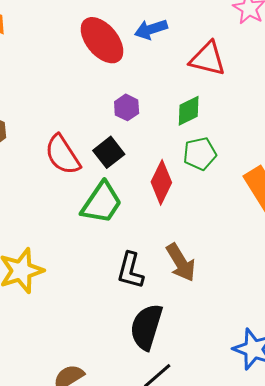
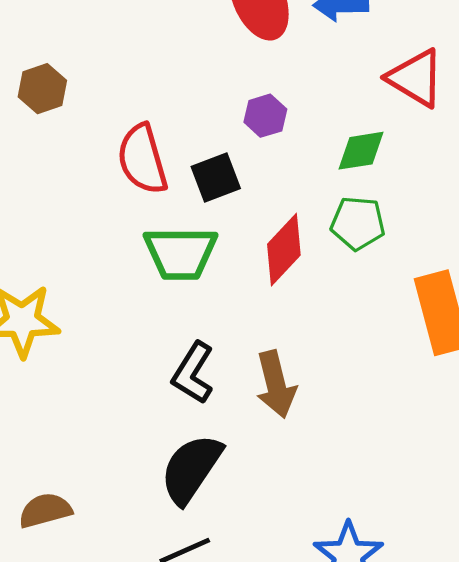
green trapezoid: (102, 203) -> (181, 253), turned 39

